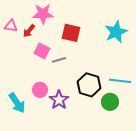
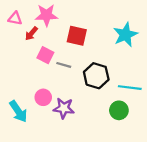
pink triangle: (11, 26) -> (15, 18), moved
gray line: (59, 60) -> (64, 65), turned 32
black hexagon: (89, 85) -> (96, 76), moved
purple star: (59, 100) -> (64, 108), turned -30

